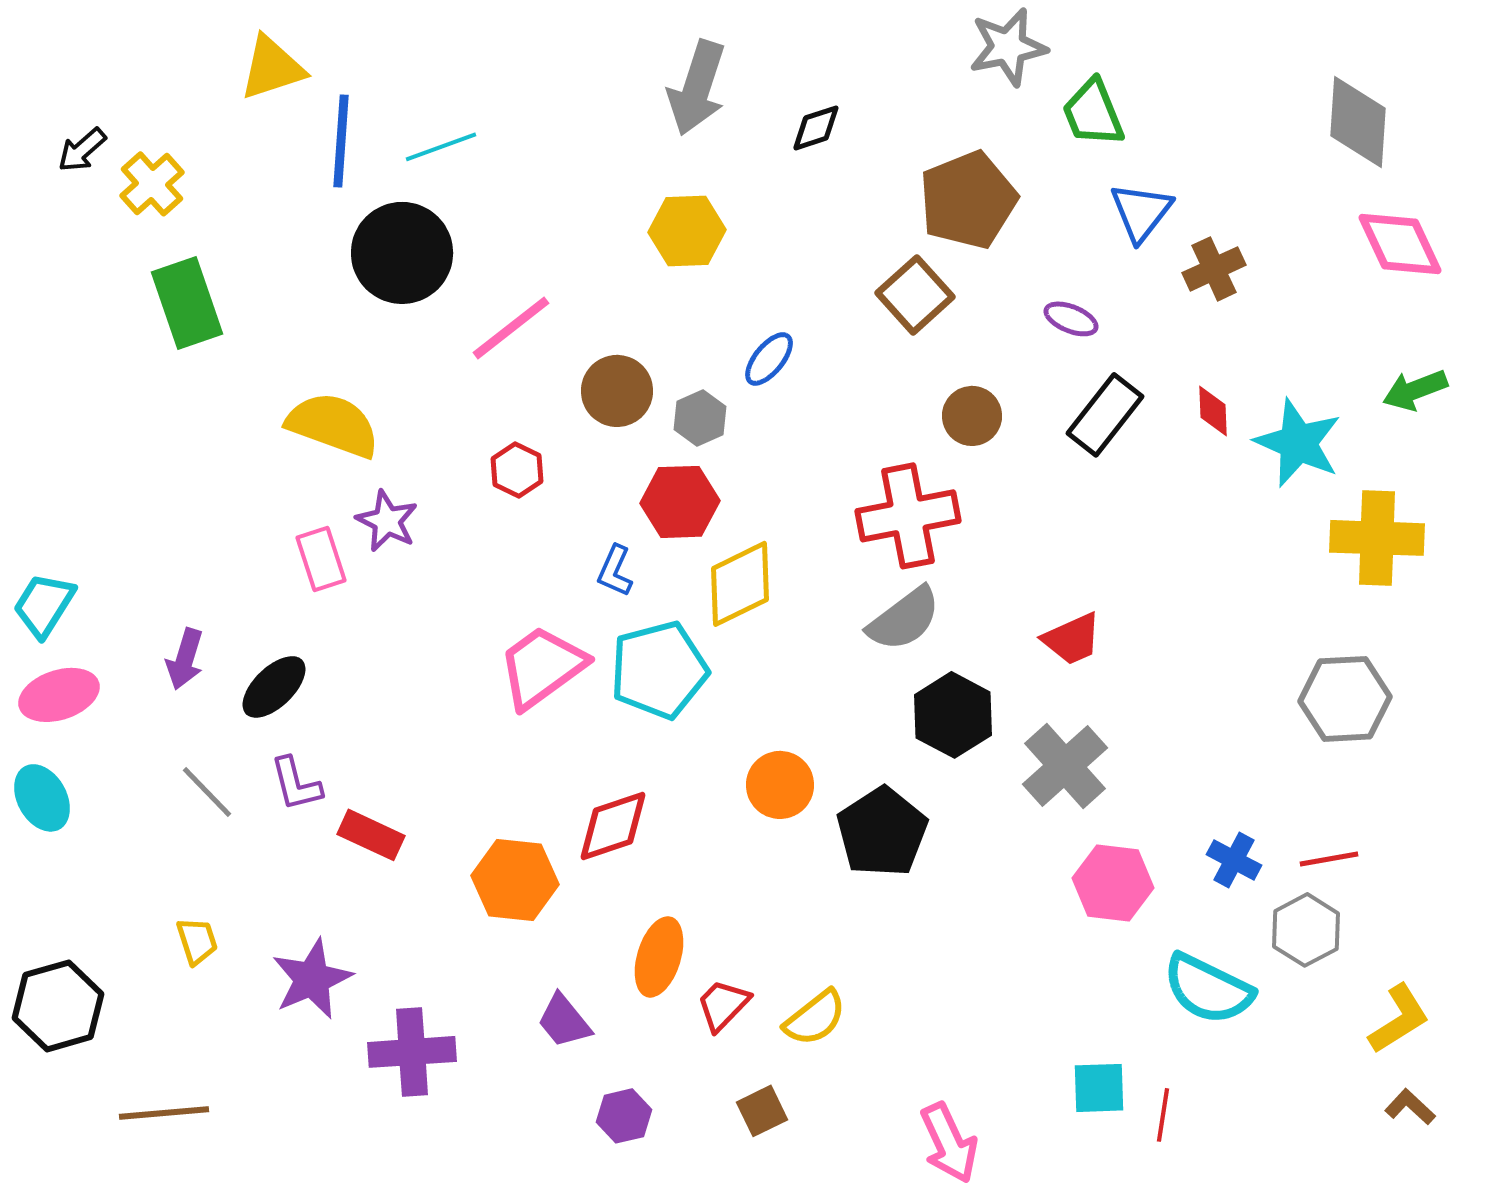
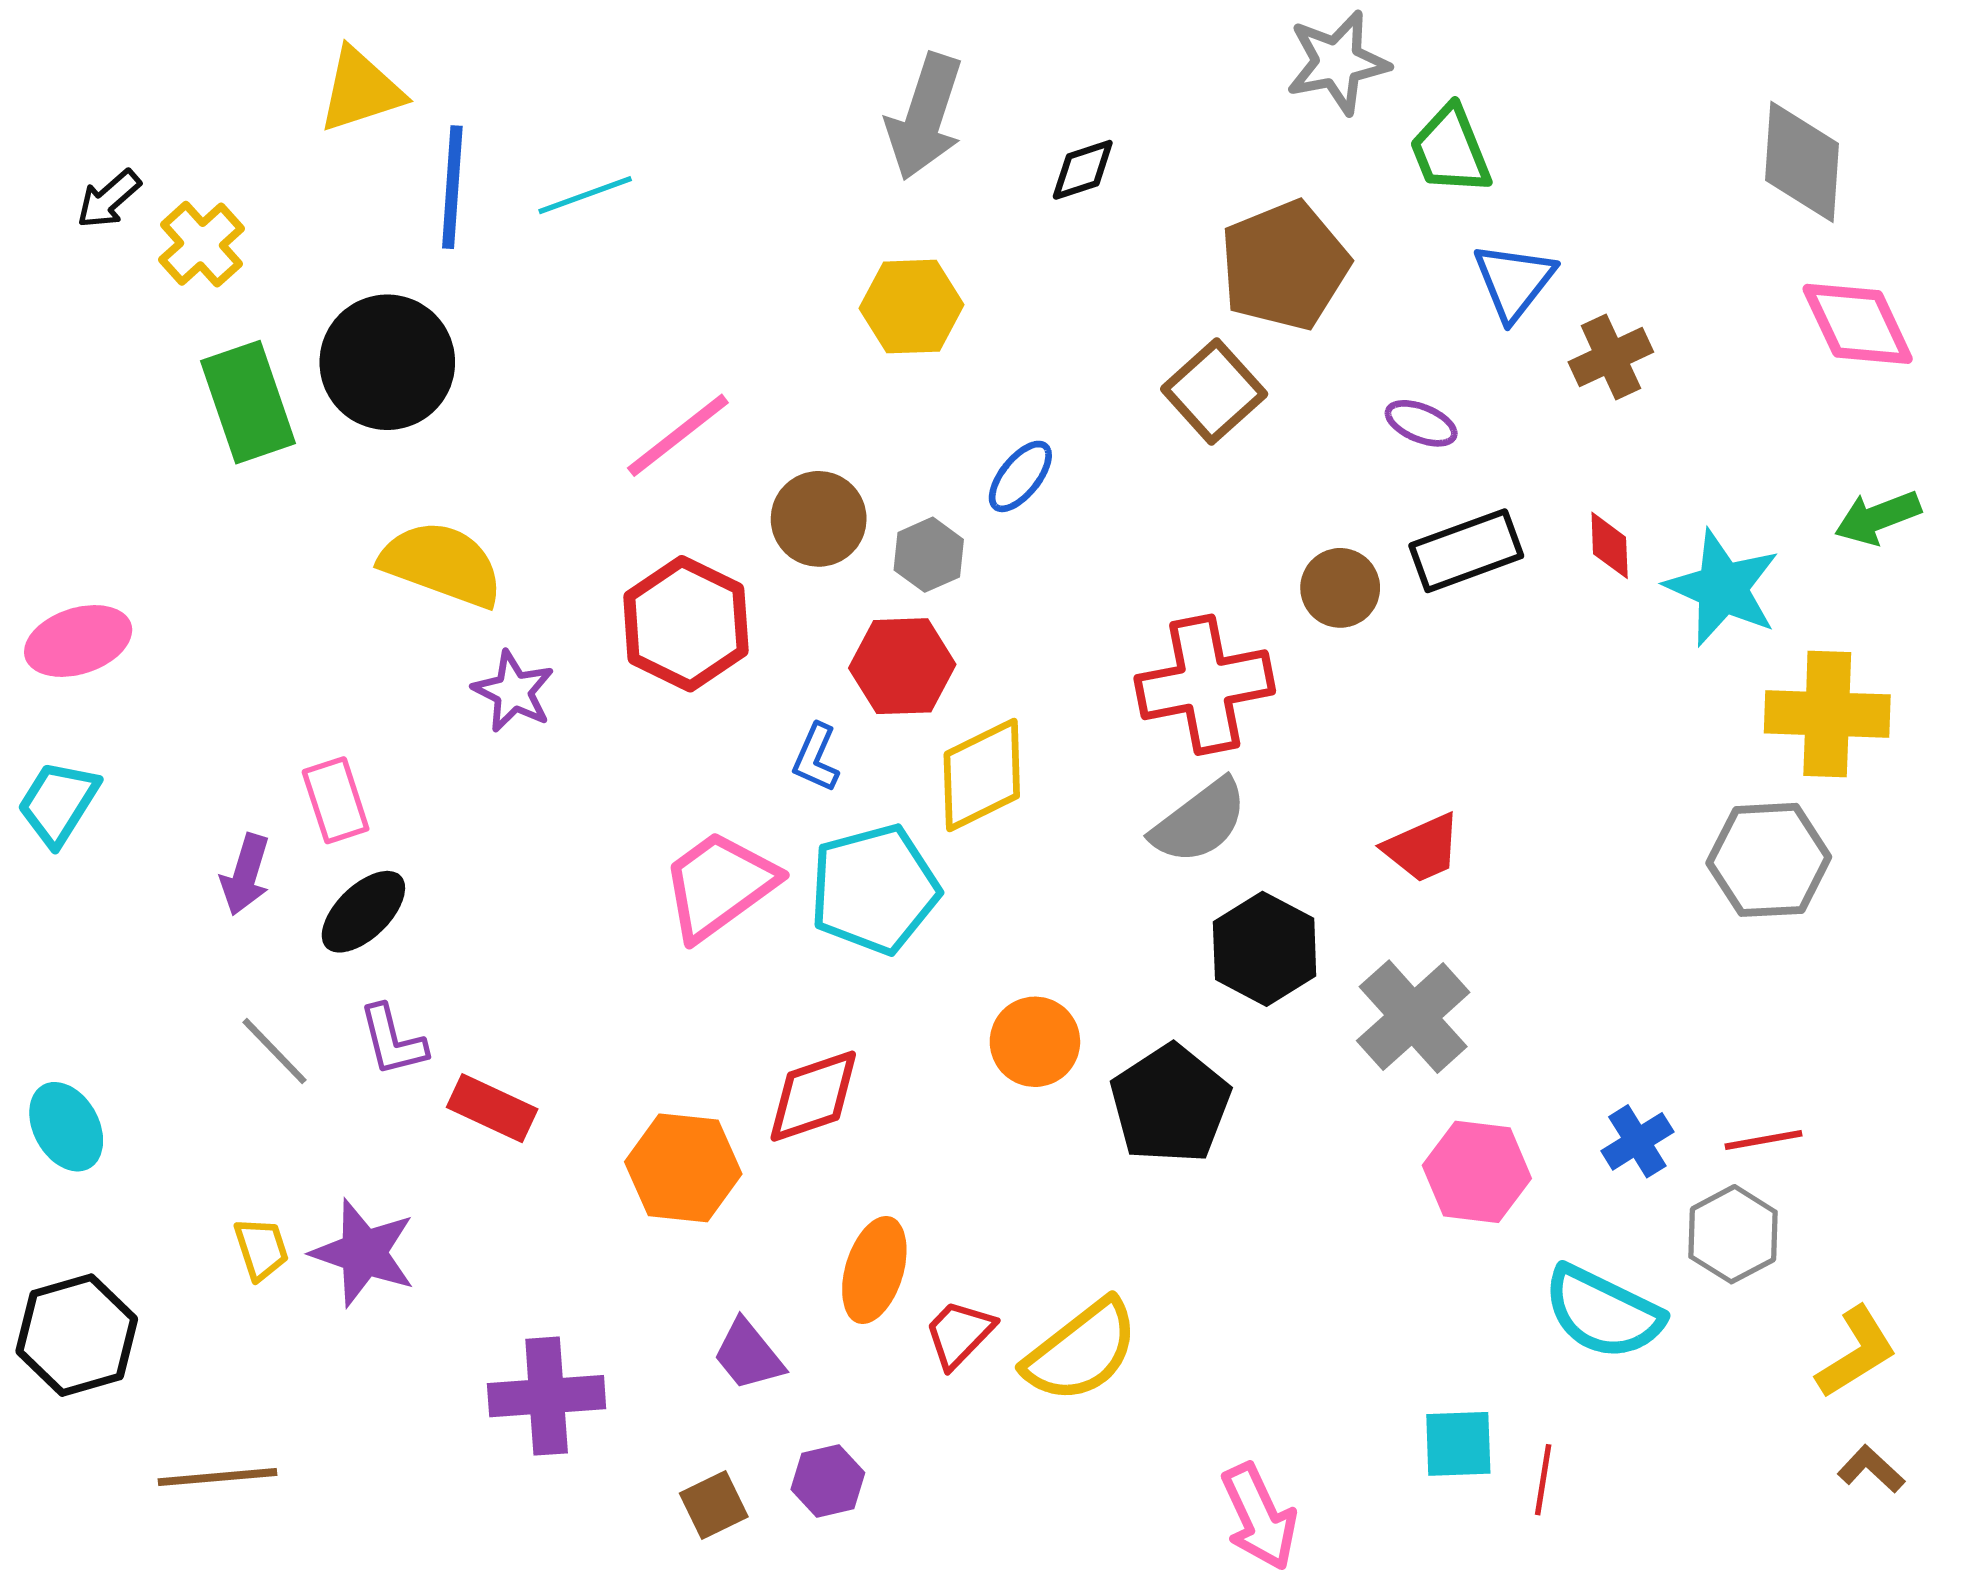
black circle: (402, 253) -> (387, 362), moved
black rectangle: (1105, 415) -> (1466, 551), turned 32
brown circle: (972, 416) -> (1340, 588), moved
red hexagon: (517, 470) -> (686, 624), size x1.8
pink rectangle: (321, 559) -> (336, 800), moved
pink ellipse: (59, 695) -> (78, 641), moved
gray hexagon: (1345, 699) -> (1769, 860), moved
cyan ellipse: (42, 798) -> (66, 1127), moved
blue cross: (1234, 860) -> (1637, 1141), turned 30
purple star: (312, 979) -> (363, 1253), moved, turned -30
yellow semicircle: (815, 1018) -> (1081, 1351), size x1.4
brown square: (762, 1111) -> (714, 1505), moved

